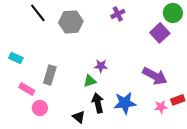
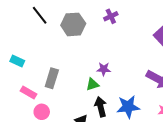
purple cross: (118, 14) -> (111, 16), moved

